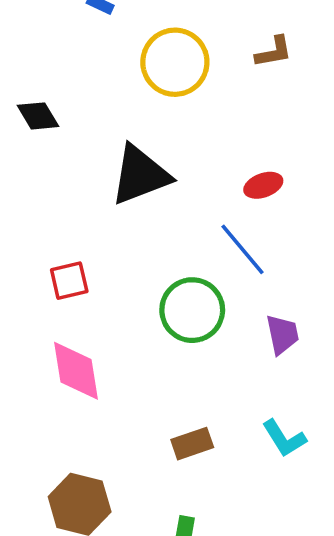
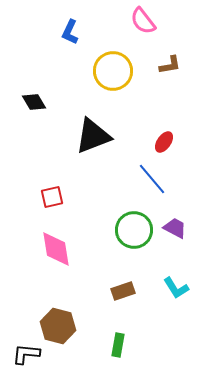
red ellipse: (263, 185) -> (164, 142), turned -35
green circle: (192, 310) -> (134, 230), moved
purple trapezoid: (282, 334) -> (175, 228), turned -50

